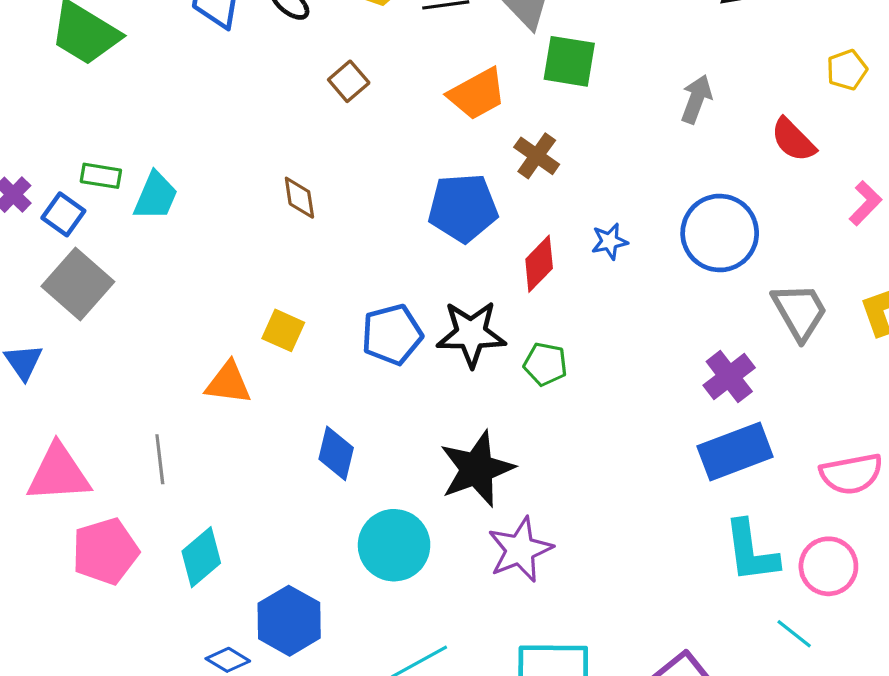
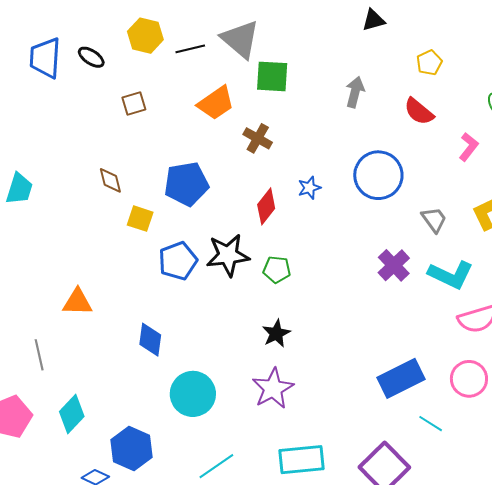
yellow pentagon: (847, 70) -> (429, 63), moved
brown square: (349, 81) -> (134, 104), turned 30
blue pentagon: (463, 208) -> (186, 184), moved
gray trapezoid: (800, 311) -> (434, 220), size x0.7
yellow square: (283, 330) -> (140, 219), moved
blue rectangle: (735, 452) -> (401, 378), moved
black star: (477, 469) -> (276, 334), moved, size x0.6
cyan L-shape: (751, 551) -> (451, 275), moved, turned -51
cyan line: (794, 634) -> (431, 424), moved

